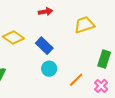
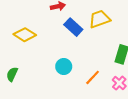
blue rectangle: (44, 46) -> (73, 27), moved

